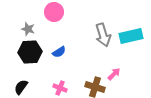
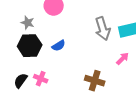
pink arrow: (114, 74) -> (123, 59), moved
pink cross: (60, 88) -> (41, 79), moved

